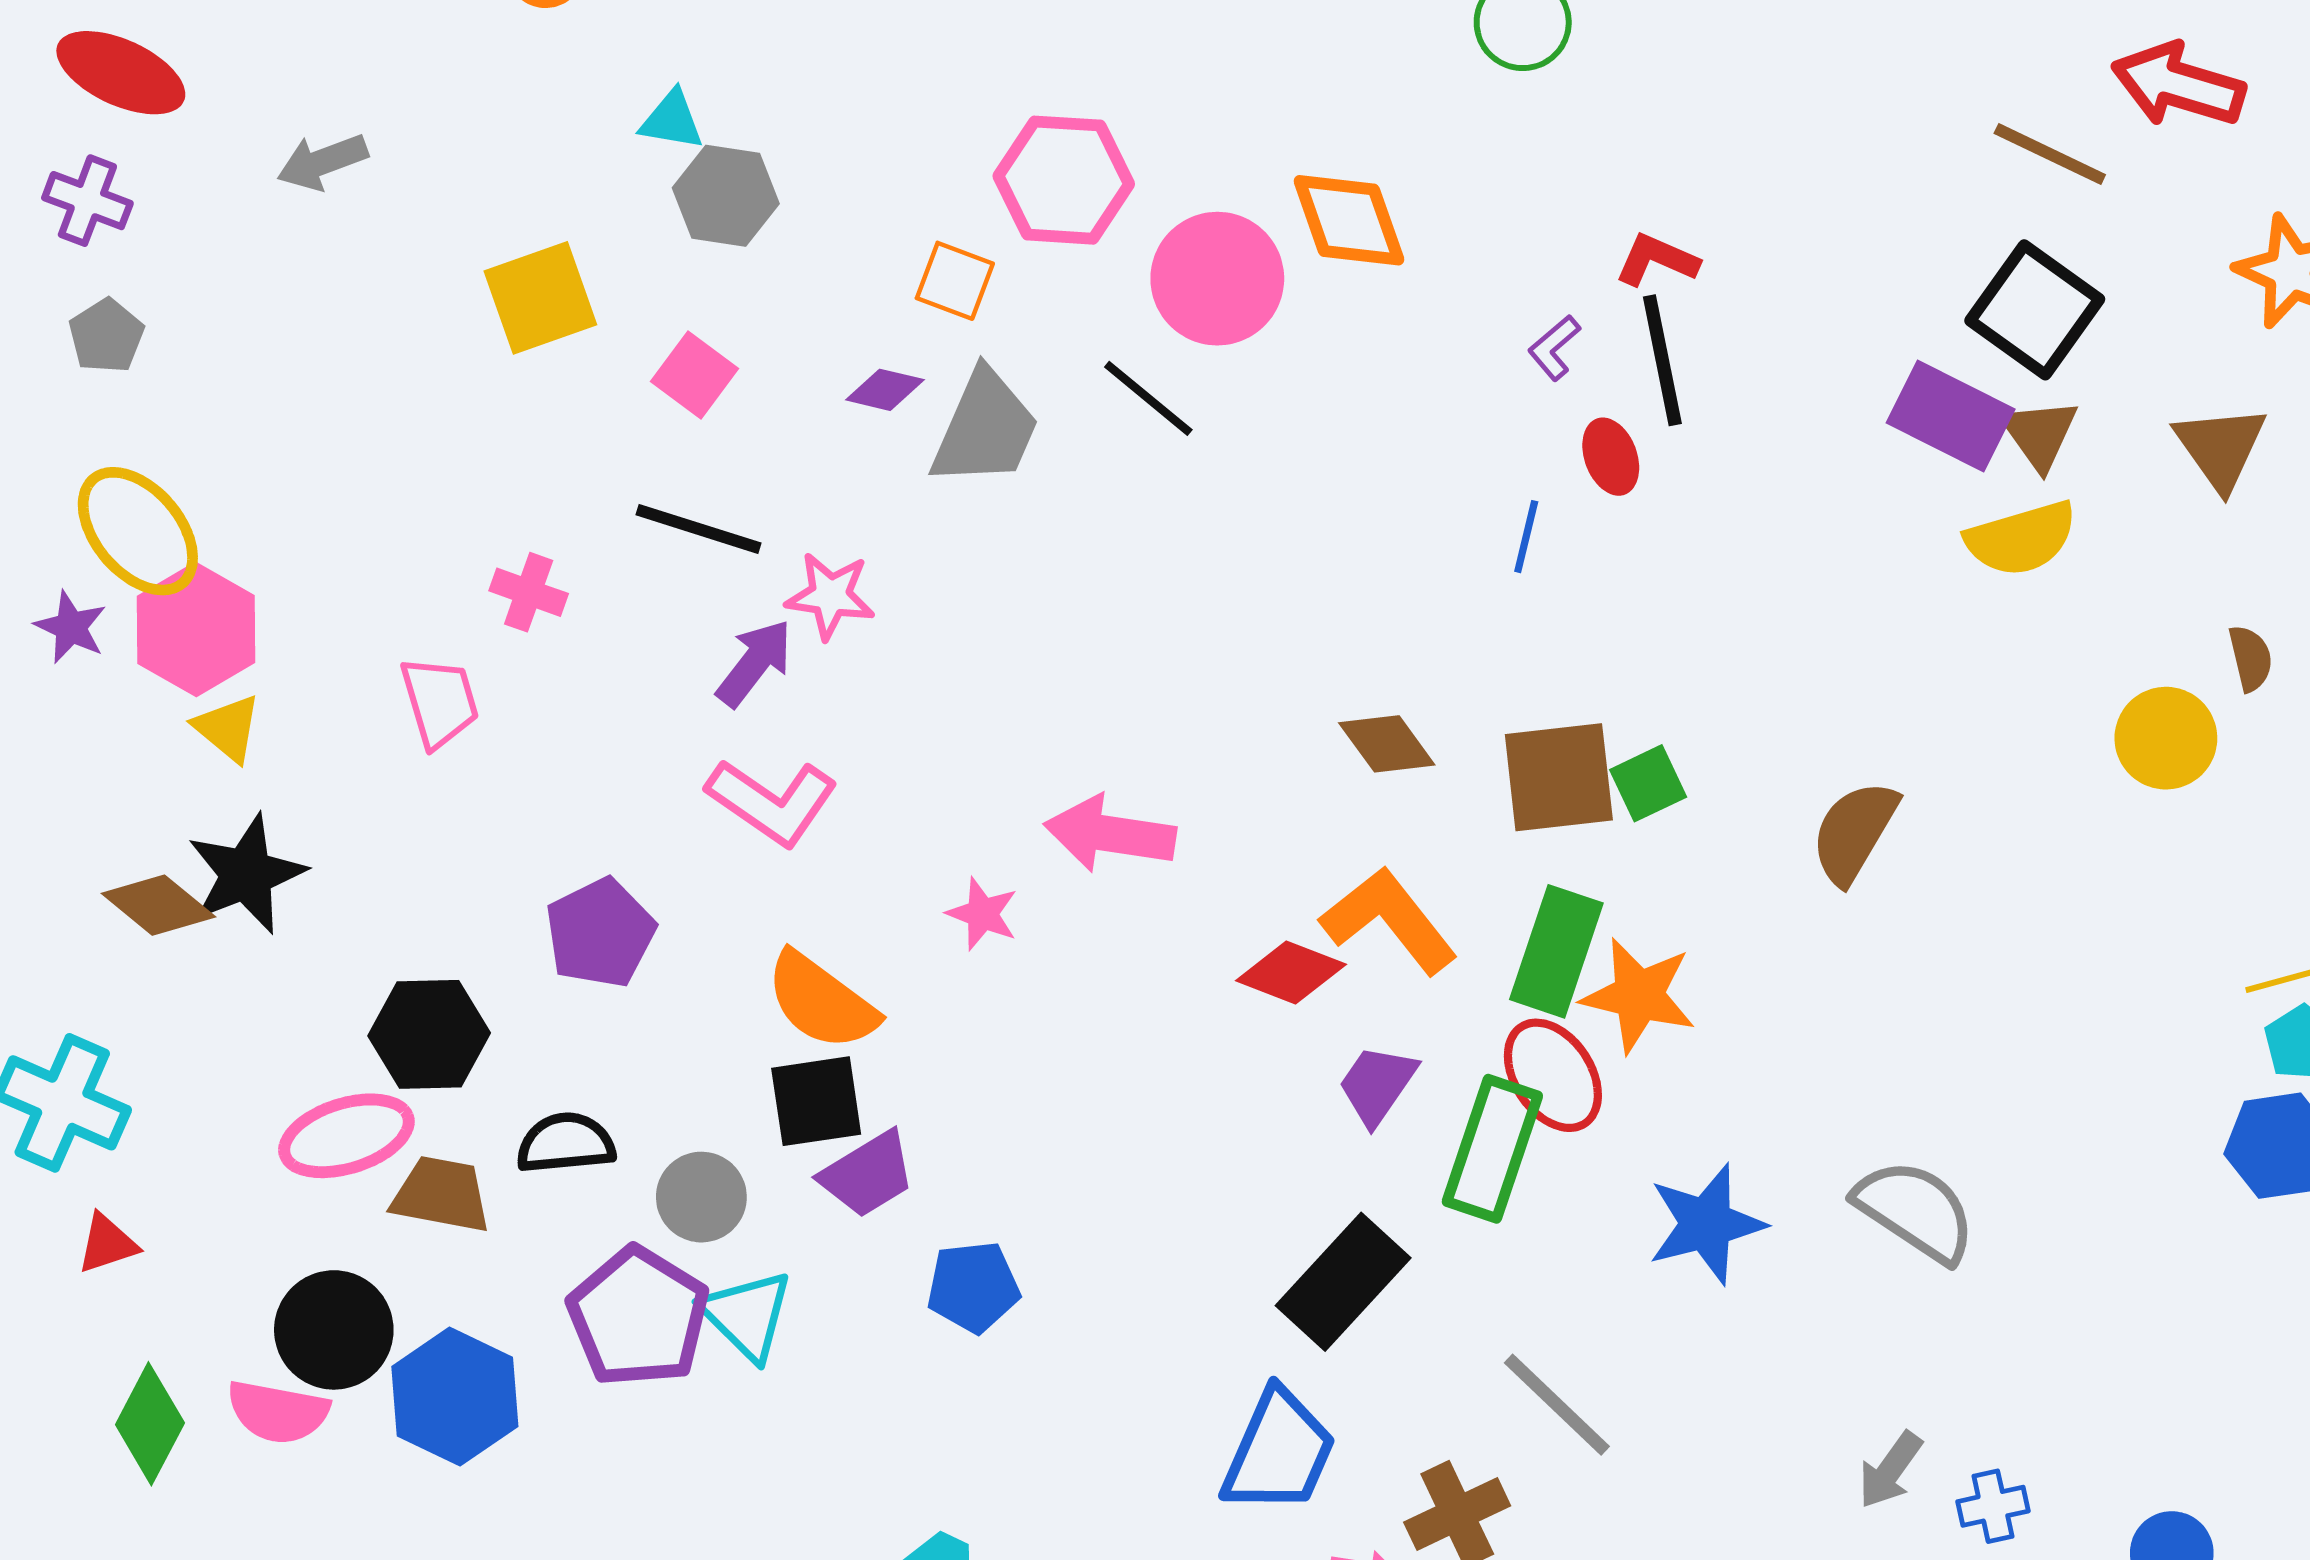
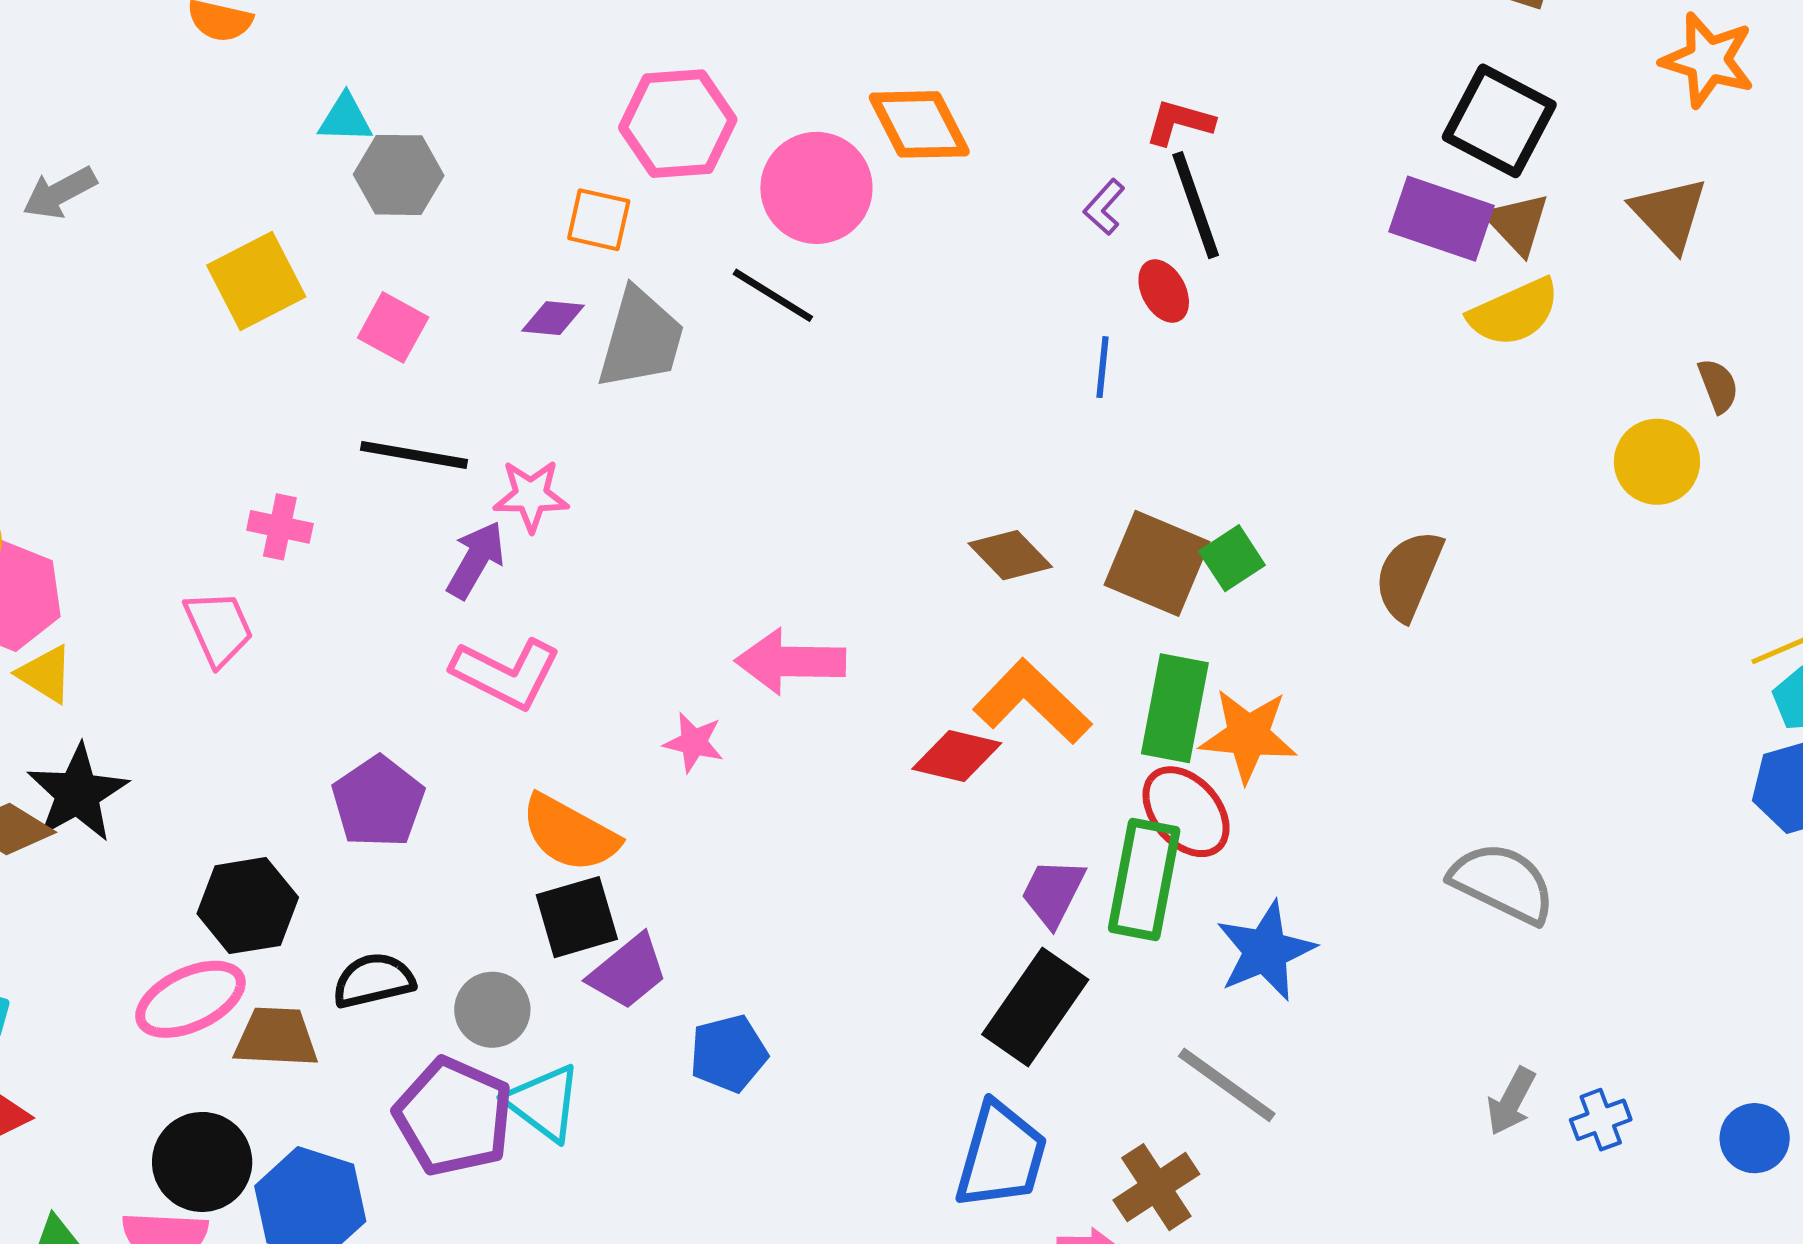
brown square: (1559, 777) -> (1157, 563), turned 37
purple trapezoid: (1377, 1085) -> (1053, 893), moved
blue star: (1706, 1224) -> (1266, 951), moved

